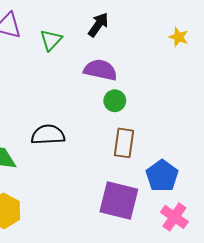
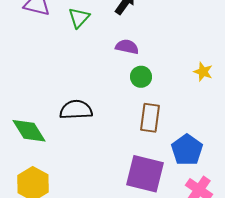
yellow star: (179, 37) -> (203, 72), moved
purple semicircle: (100, 70) -> (127, 47), size x0.7

